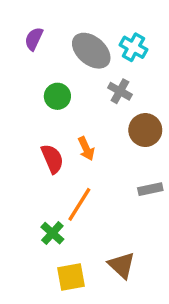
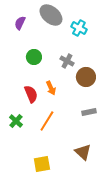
gray ellipse: (91, 51) -> (51, 15), moved
gray cross: (120, 91) -> (67, 61), moved
green cross: (52, 233) -> (16, 121), moved
brown triangle: (122, 265) -> (83, 152), moved

